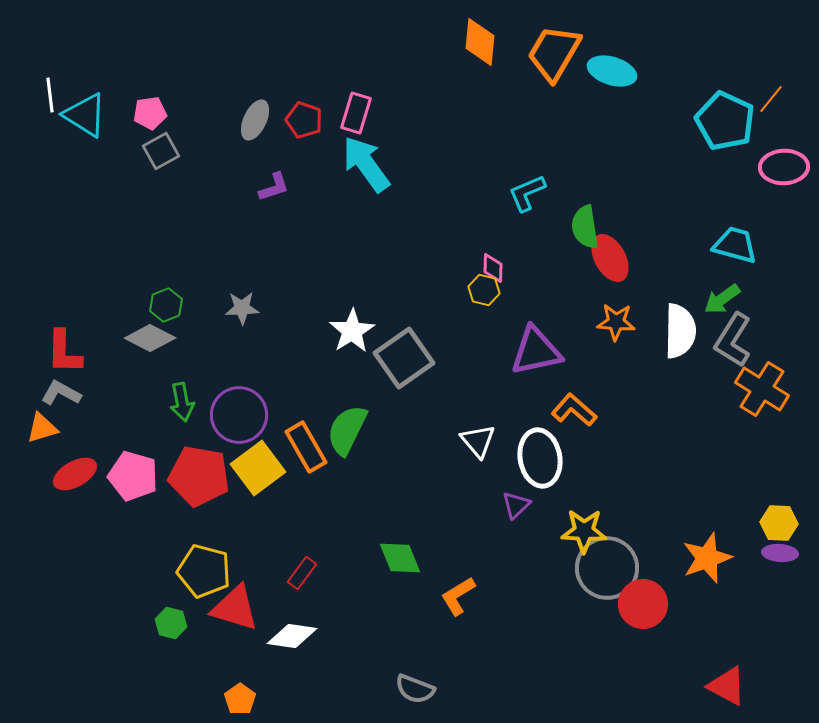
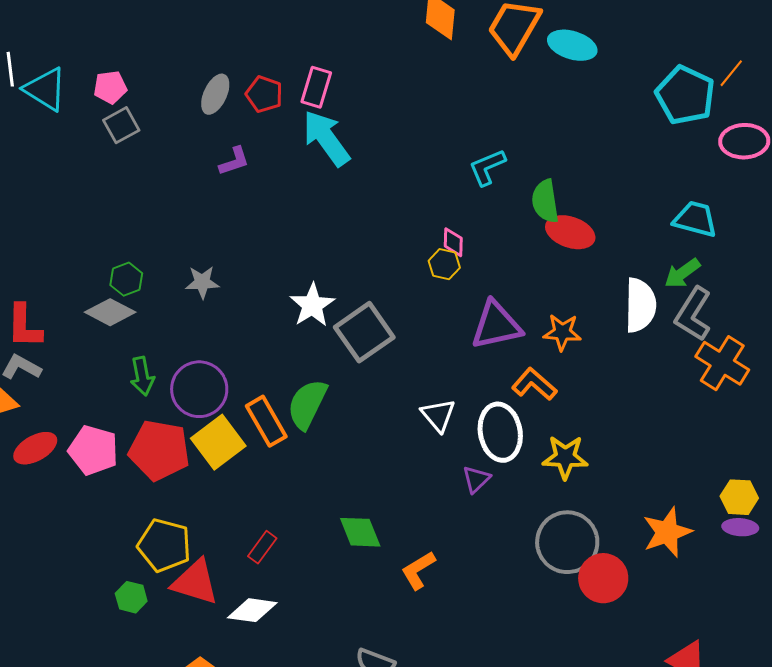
red ellipse: (610, 258) -> (570, 232), turned -42
orange star: (616, 322) -> (562, 332), moved
yellow star: (584, 531) -> (565, 457), moved

